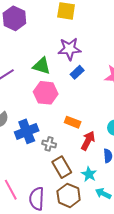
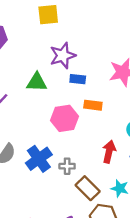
blue rectangle: (77, 72) -> (78, 79), turned 64
pink hexagon: (46, 93) -> (64, 118), moved
orange rectangle: (73, 122) -> (93, 105), moved

